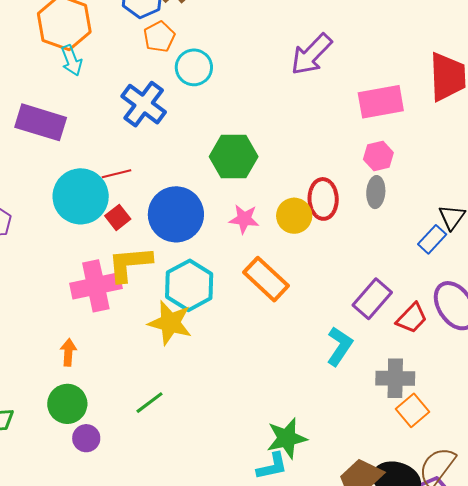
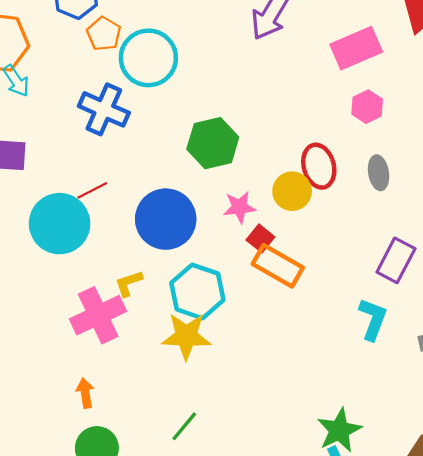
cyan circle: (194, 67) -> (148, 58), size x1.4
gray ellipse: (376, 192) -> (379, 173), moved
red square: (118, 217) -> (260, 238), moved
yellow L-shape: (130, 264) -> (129, 283), size x0.6

